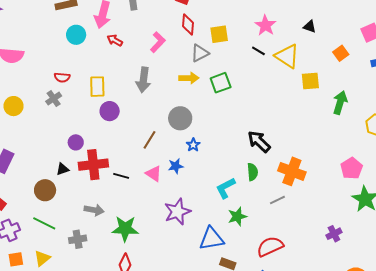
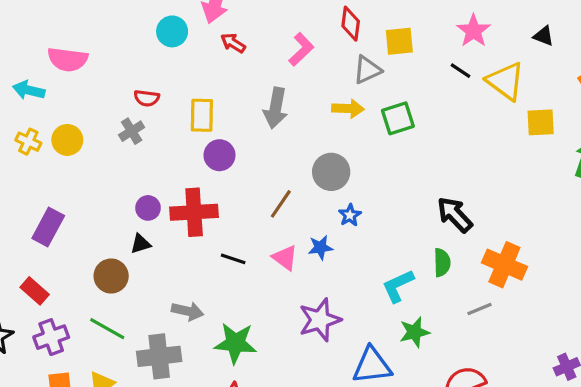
purple circle: (76, 142) -> (148, 208), moved
red cross: (93, 165) -> (194, 212), moved
gray cross: (78, 239) -> (159, 356), size x1.5

